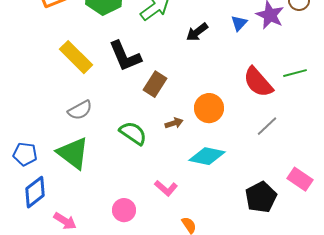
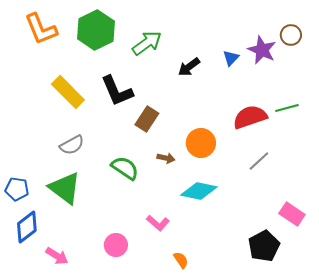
red semicircle: (258, 82) -> (250, 117), turned 112
brown arrow: (174, 123) -> (166, 158), turned 30
black pentagon: (261, 197) -> (264, 246), moved

